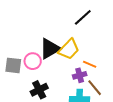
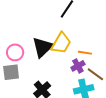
pink circle: (33, 61) -> (15, 52), moved

